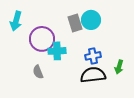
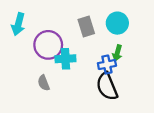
cyan circle: (91, 20) -> (117, 23), moved
green arrow: (119, 67) -> (117, 53), moved
black semicircle: (93, 75) -> (107, 86), turned -105

